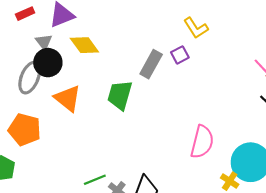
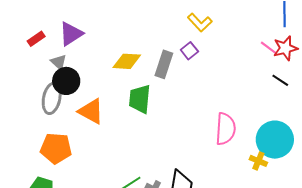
yellow diamond: (84, 45) -> (127, 61), moved, turned -40

